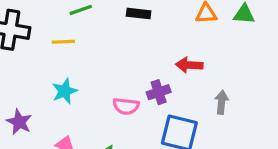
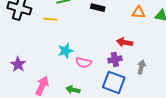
cyan star: (65, 91) -> (66, 51), moved
purple cross: (159, 92) -> (115, 59), moved

